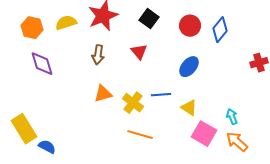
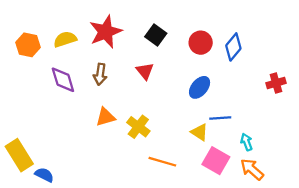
purple diamond: (42, 64) -> (63, 80), moved
blue line: (161, 95) -> (220, 118), moved
orange line: (140, 135) -> (162, 162), moved

